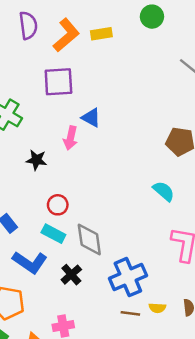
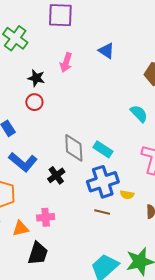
blue triangle: (91, 118) -> (106, 51), moved
red circle: (58, 205) -> (34, 102), moved
cyan rectangle: (53, 234) -> (103, 149), moved
yellow semicircle: (157, 308) -> (127, 195), moved

